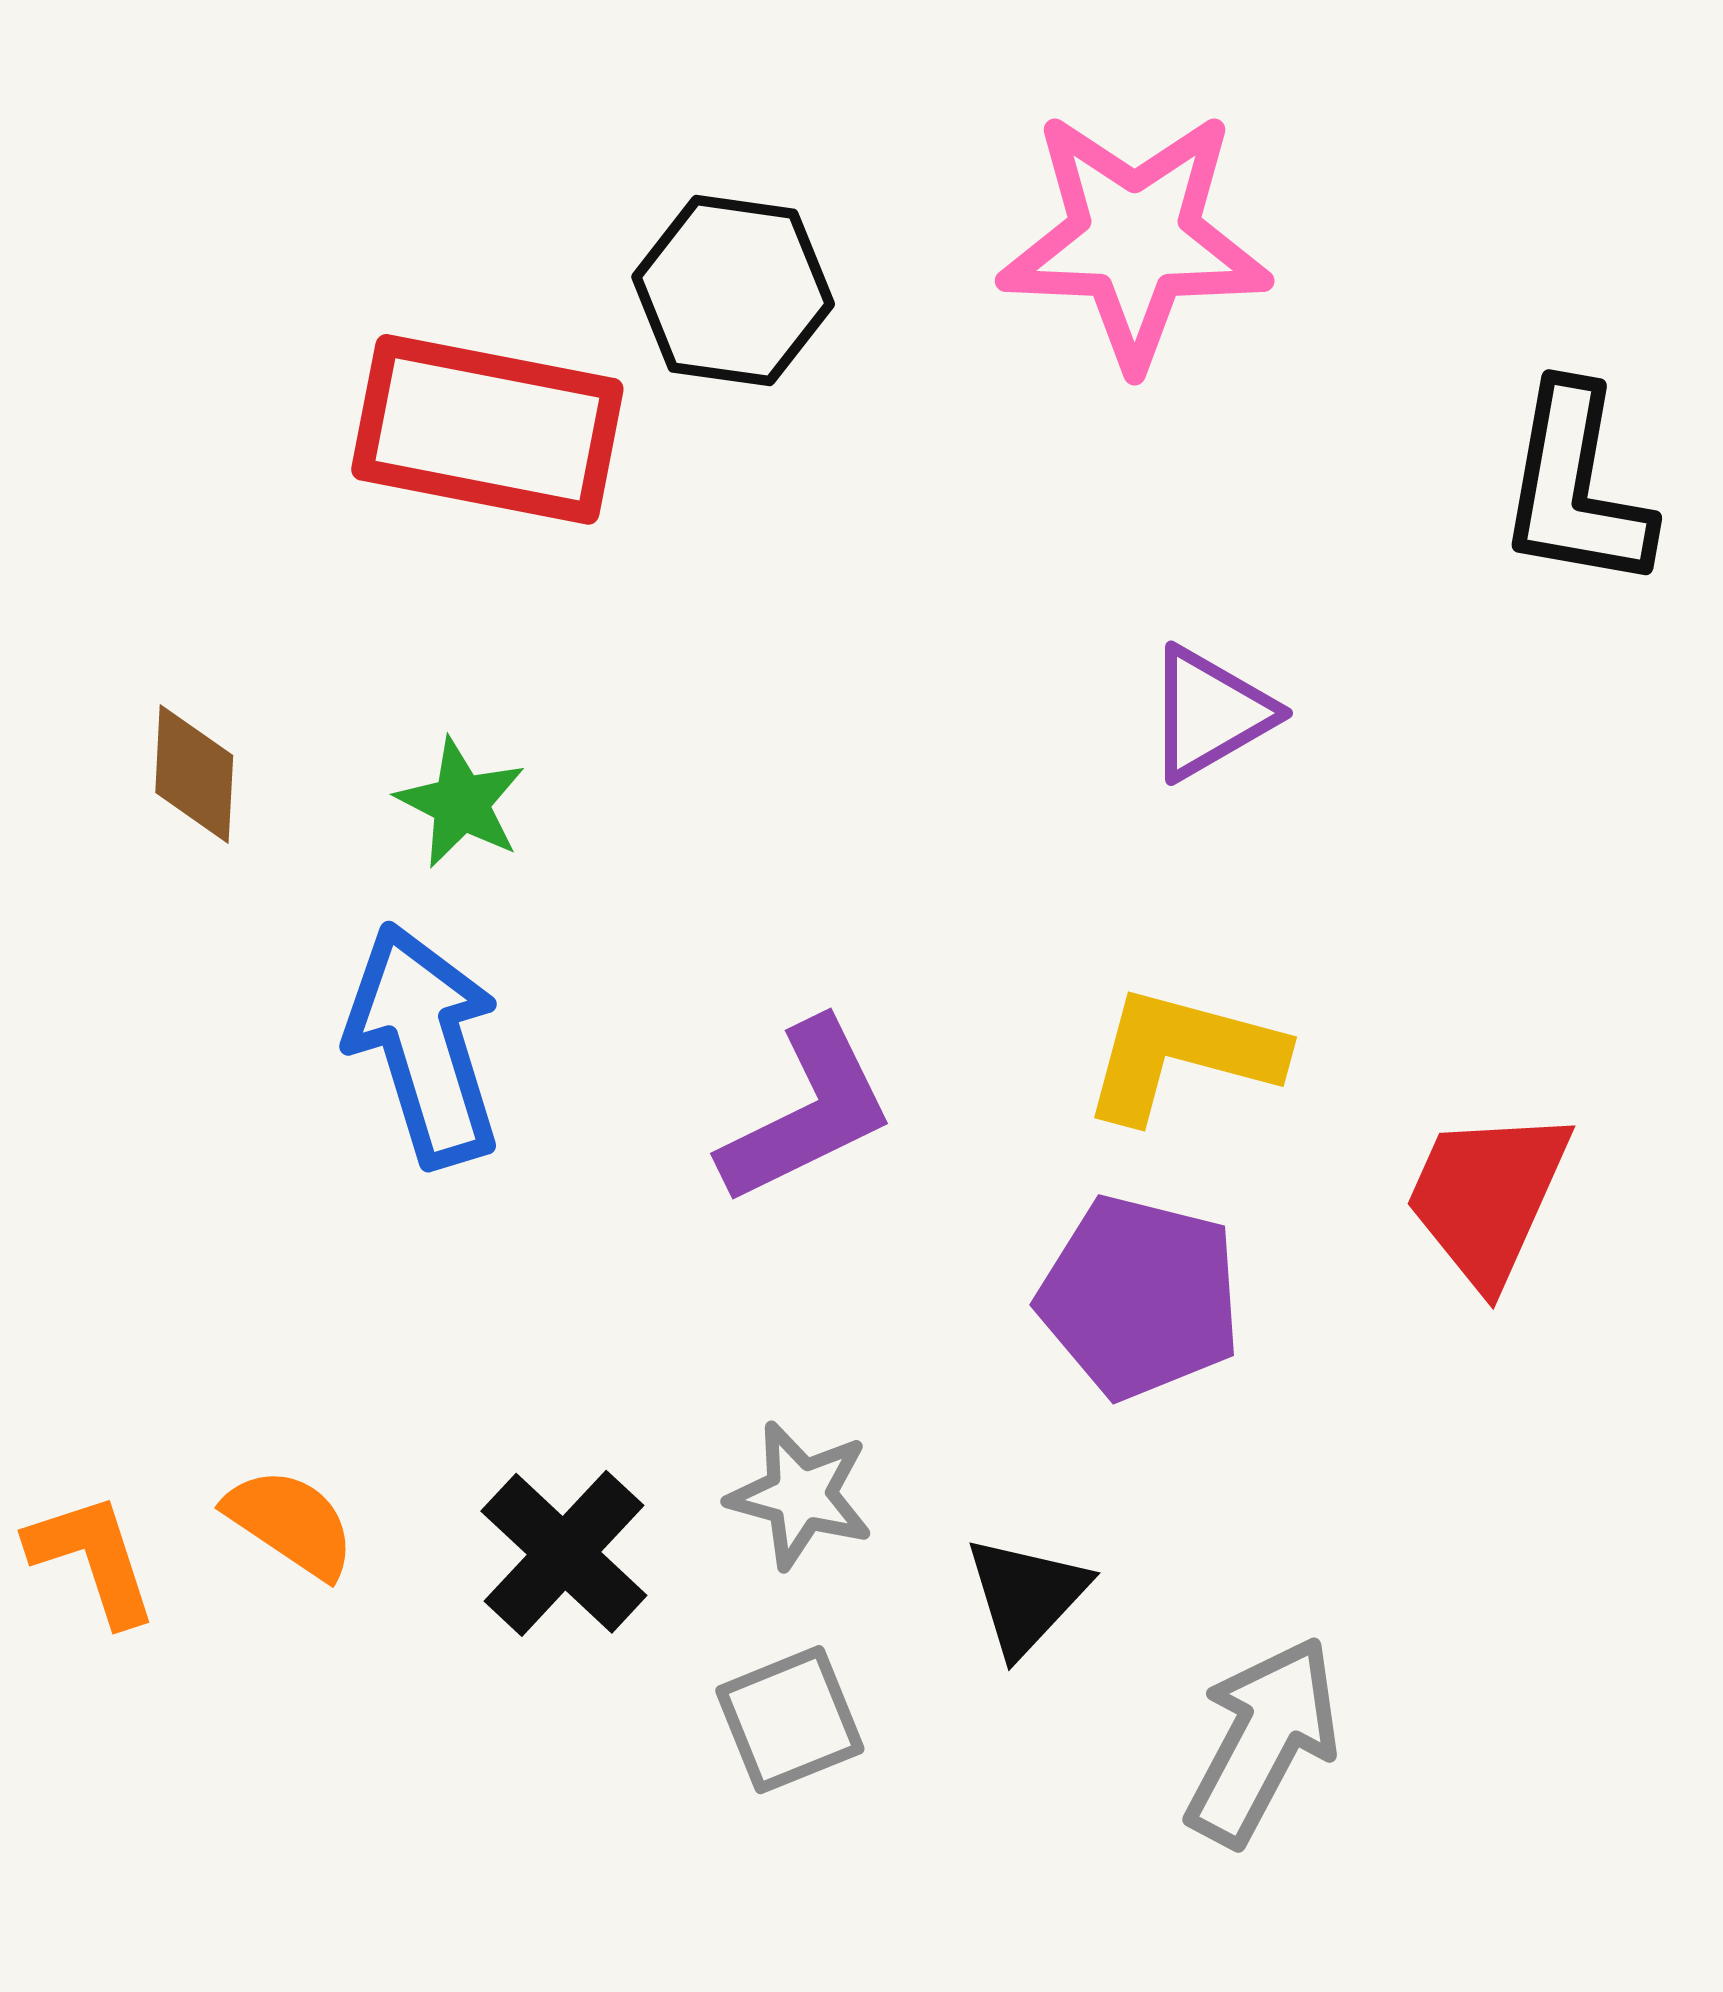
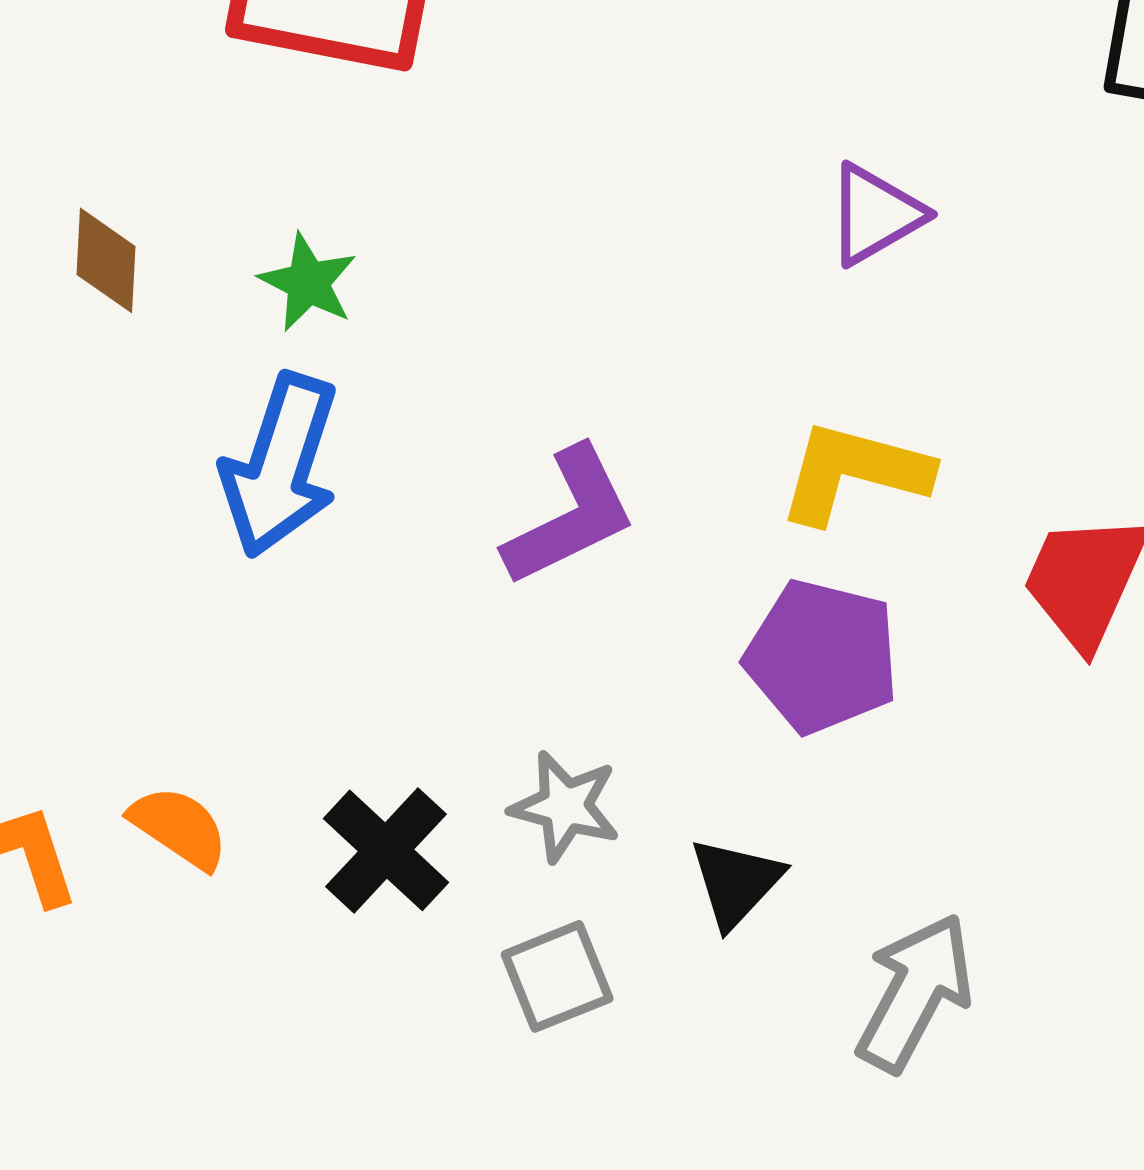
blue arrow: (424, 1045) -> (280, 465), turned -145

